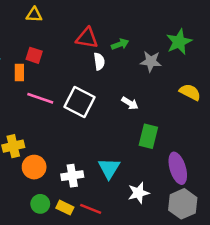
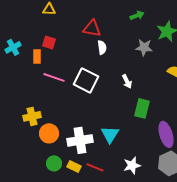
green arrow: (120, 44) -> (137, 15), moved
white arrow: (130, 103) -> (127, 81), turned 32
white cross: (72, 176) -> (80, 140), size x1.4
white star: (138, 193) -> (132, 165), moved

